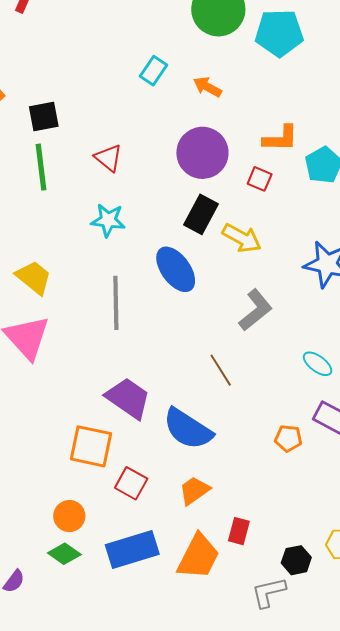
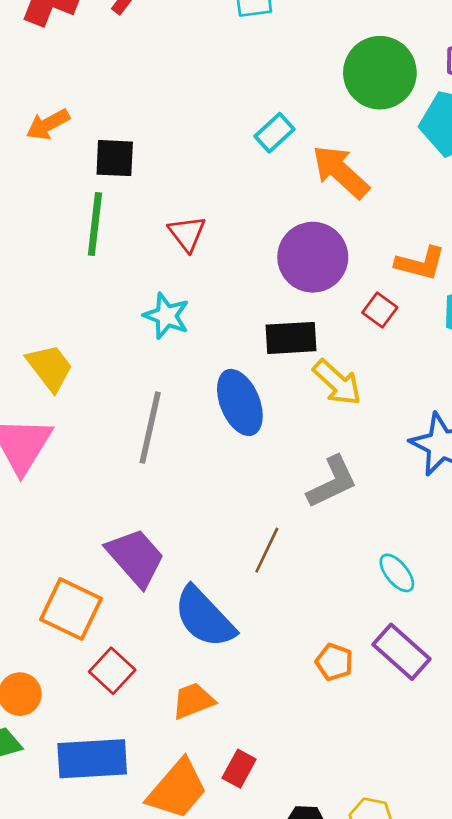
orange arrow: (208, 87) -> (341, 172), size x1.6
black rectangle: (201, 214) -> (291, 338), turned 45
brown line: (221, 370) -> (267, 550), turned 44

